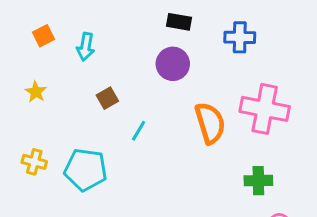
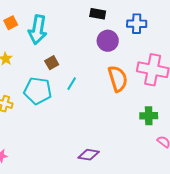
cyan arrow: (86, 47) -> (38, 30), size x1.6
purple circle: (173, 64) -> (108, 41), moved
cyan pentagon: (86, 170) -> (38, 91), moved

